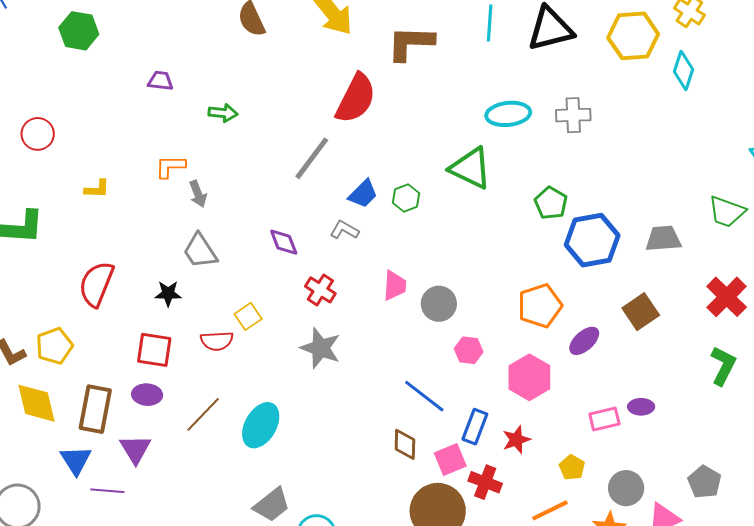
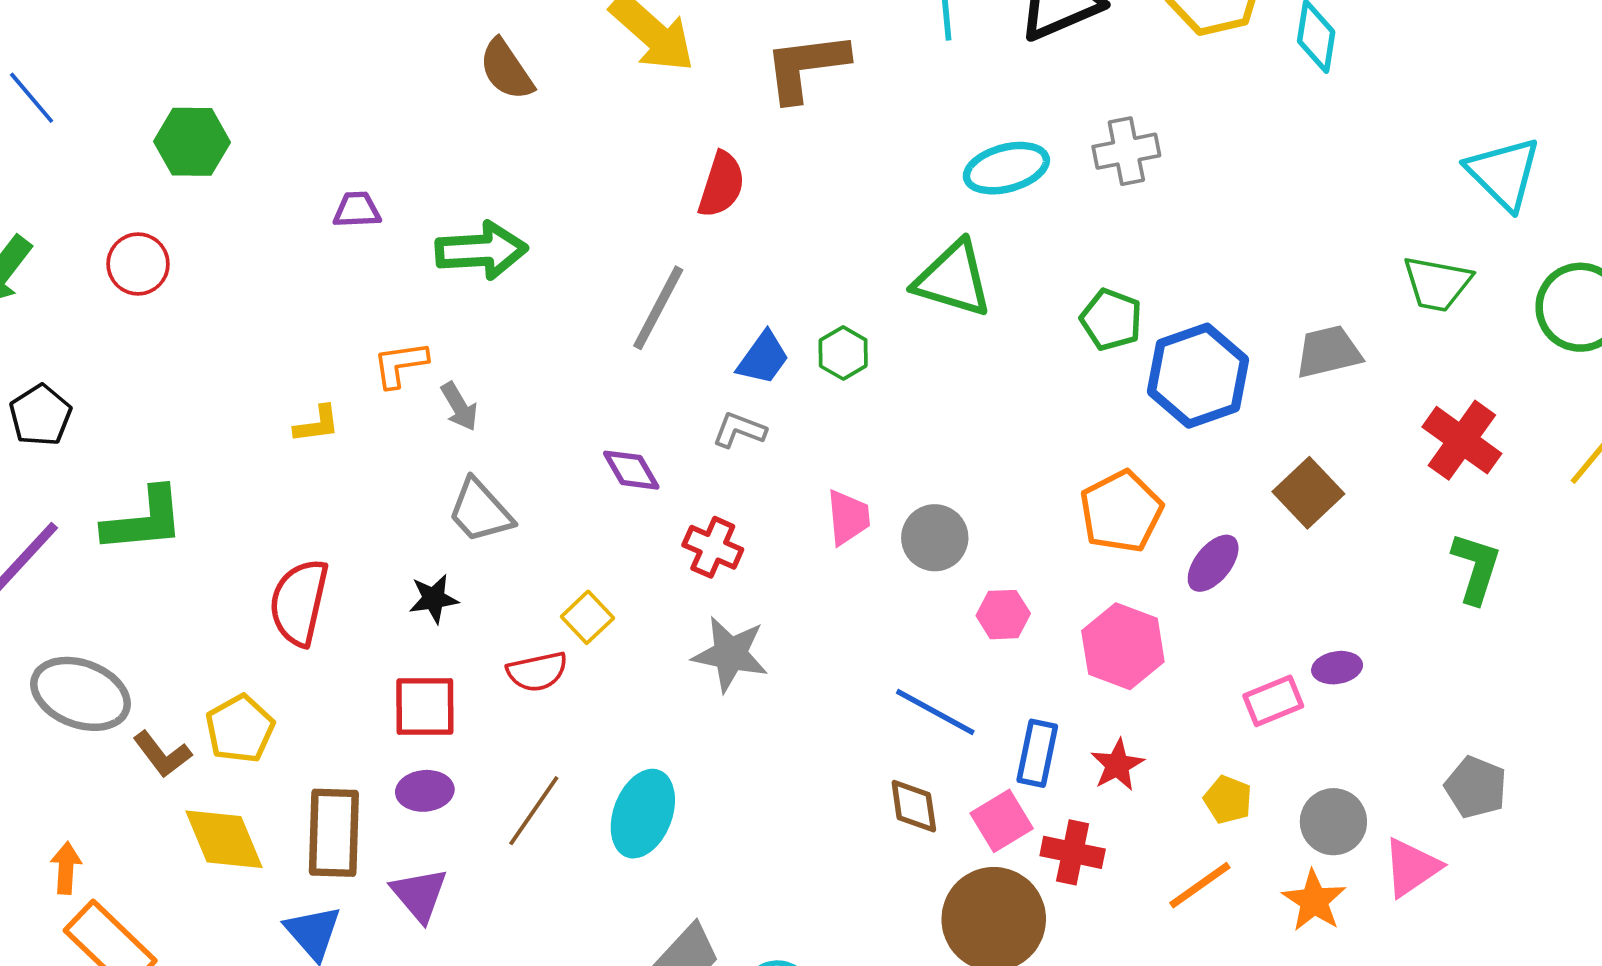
red semicircle: (356, 98) -> (721, 185), size x0.7
green arrow: (223, 113) -> (481, 250), size x1.6
red circle: (38, 134) -> (138, 264), moved
yellow L-shape: (97, 189) -> (317, 424), moved

